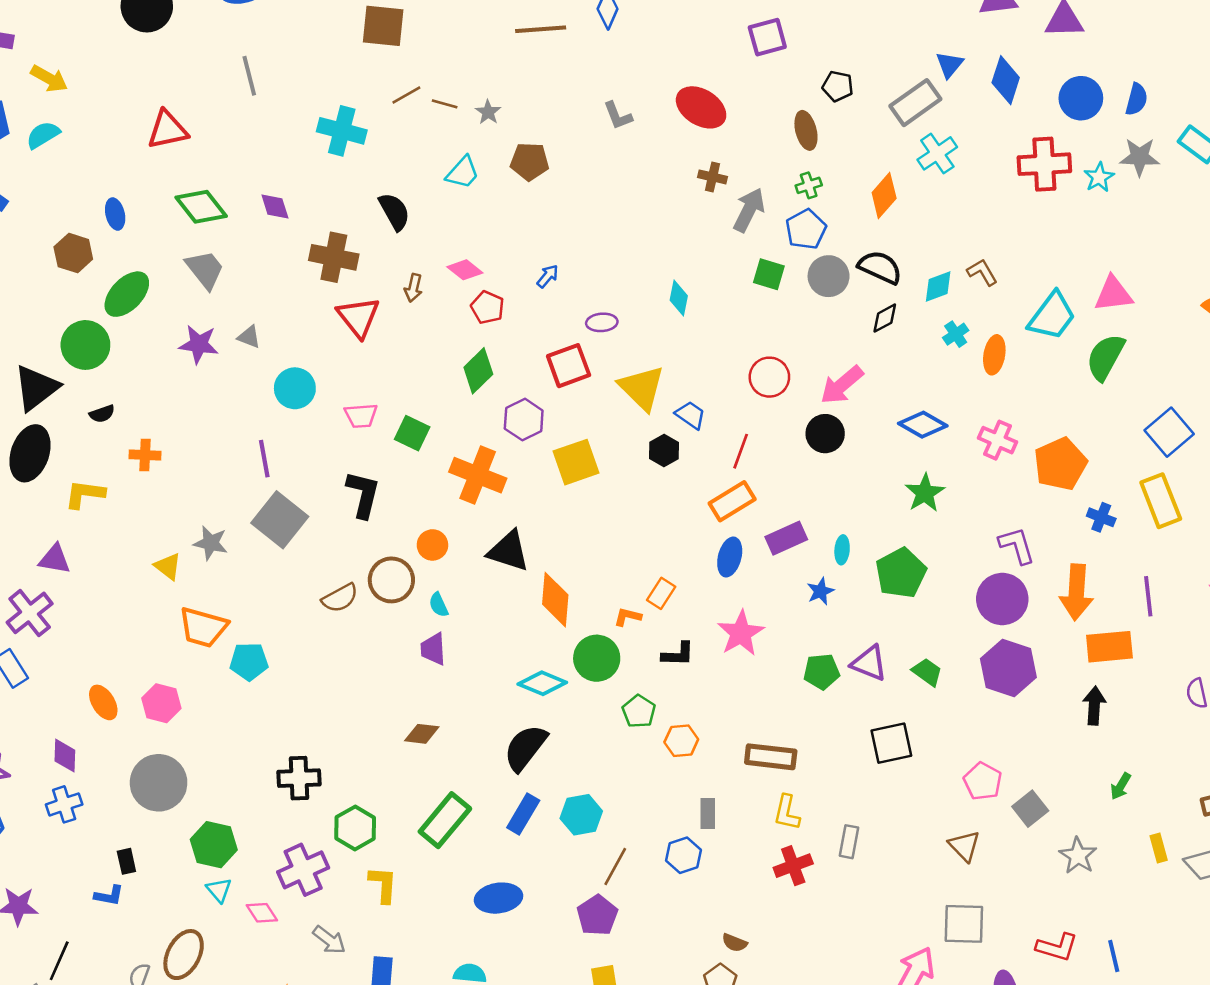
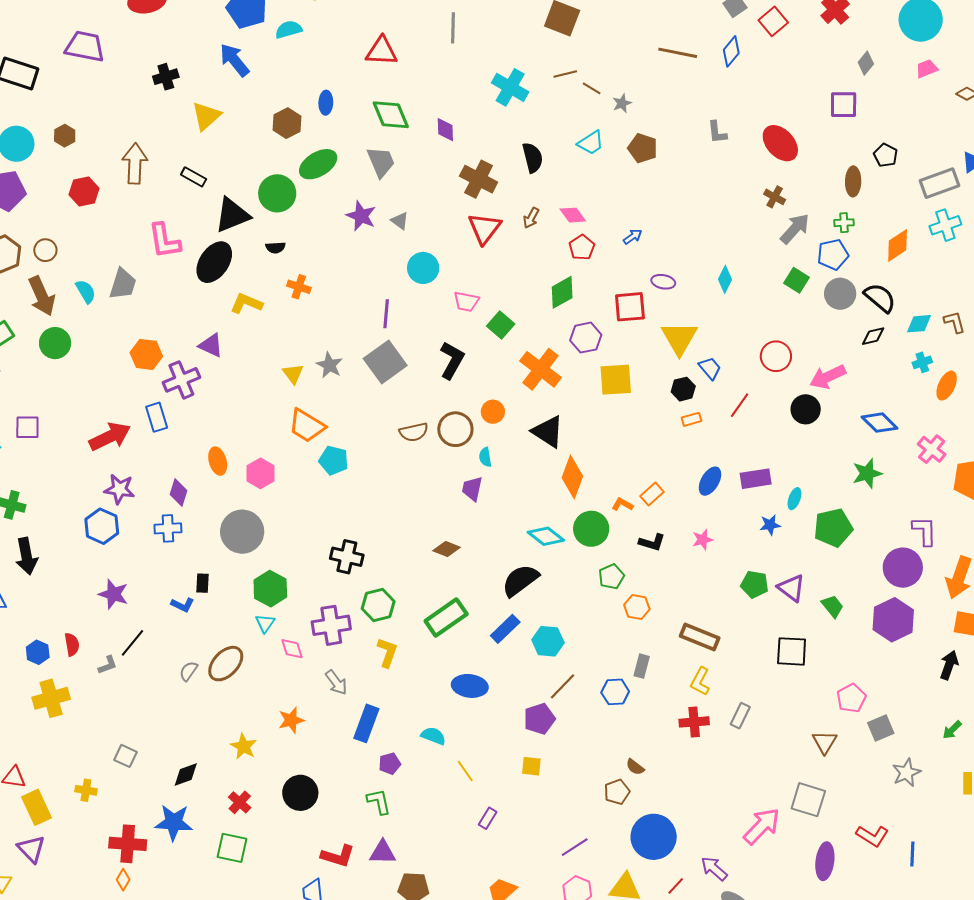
orange rectangle: (732, 501) -> (691, 419), moved, size x0.6
pink star: (741, 633) -> (703, 540), size x0.6

